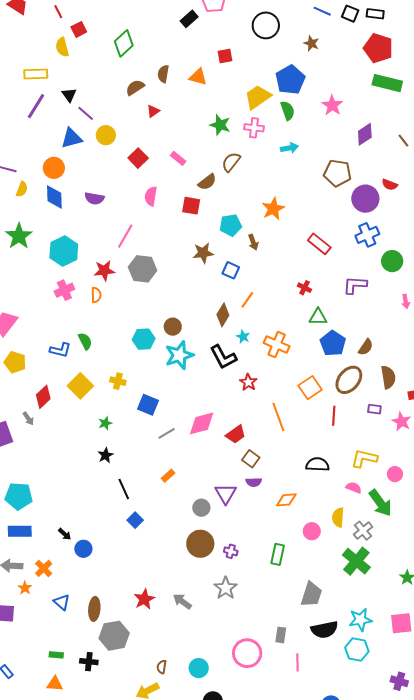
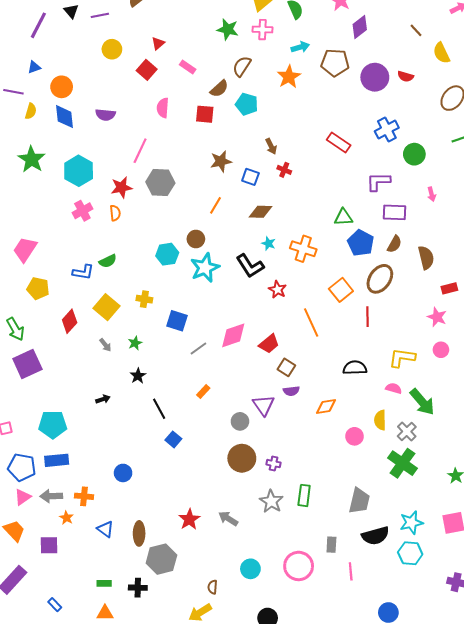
red triangle: (153, 111) -> (158, 43), moved
purple line: (86, 113) -> (100, 15), moved, turned -48
purple diamond: (365, 134) -> (360, 27), moved
blue triangle: (71, 138) -> (34, 67), moved, size x0.6
brown pentagon: (337, 173) -> (335, 63), moved
purple circle: (365, 199) -> (375, 77), moved
orange star: (273, 209) -> (289, 77), moved
cyan pentagon: (231, 225) -> (247, 104), moved, turned 30
red cross: (305, 288) -> (284, 170), moved
orange line: (247, 300) -> (216, 205), moved
brown diamond: (223, 315) -> (261, 212), moved, turned 65
green semicircle: (85, 341) -> (108, 261), turned 96
brown semicircle: (388, 377) -> (426, 258), moved
purple rectangle: (374, 409) -> (395, 212), moved, size x1.6
gray arrow: (28, 419) -> (105, 345), moved
pink circle: (395, 474) -> (441, 350), moved
black arrow: (65, 534) -> (103, 399), moved, turned -56
green rectangle: (278, 554) -> (304, 495), moved
orange cross: (44, 568) -> (84, 496), turned -36
cyan circle: (199, 668) -> (250, 569), moved

